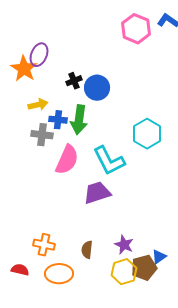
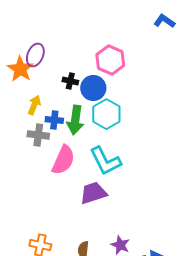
pink hexagon: (136, 29) -> (110, 60), moved
black cross: (74, 81) -> (70, 81), turned 35
yellow arrow: (38, 105) -> (34, 105), turned -54
cyan hexagon: (147, 134) -> (106, 114), moved

